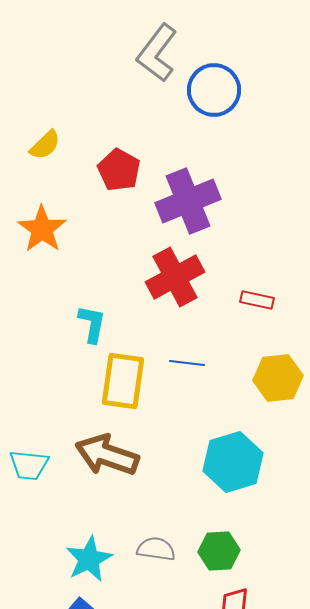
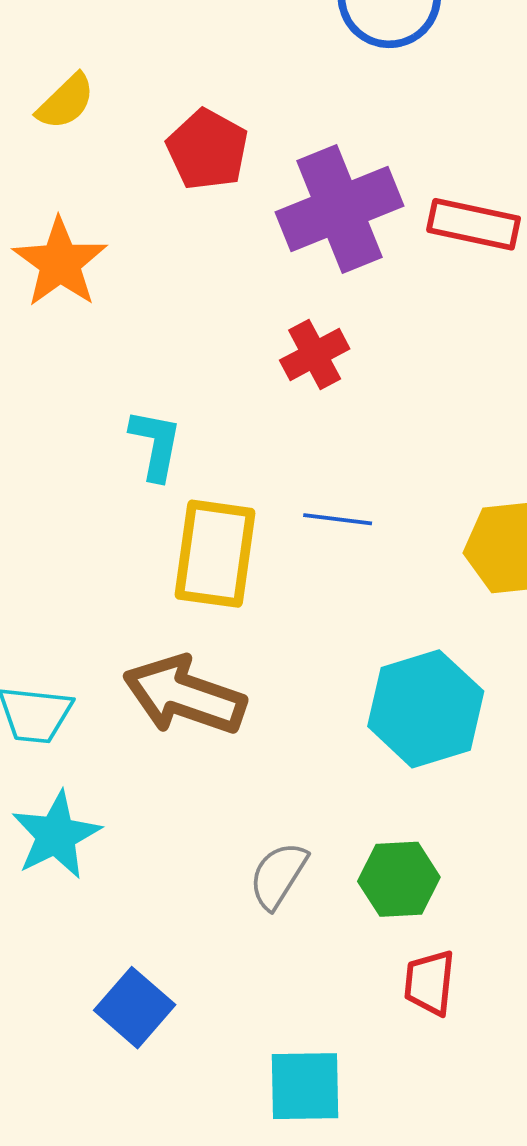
red cross: (175, 277) -> (315, 355), size x0.6
red rectangle: (257, 300) -> (474, 224), moved, size x1.4
gray semicircle: (156, 549) -> (278, 875), turned -66
cyan star: (89, 559) -> (56, 835), moved

